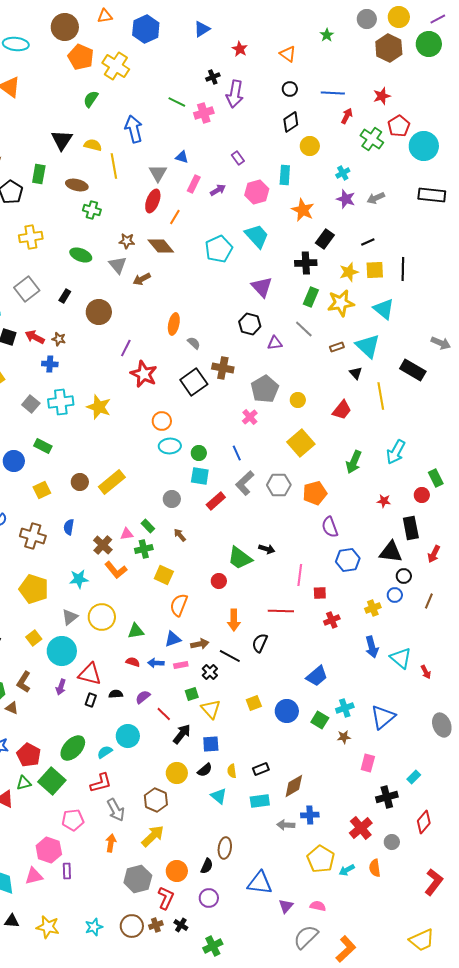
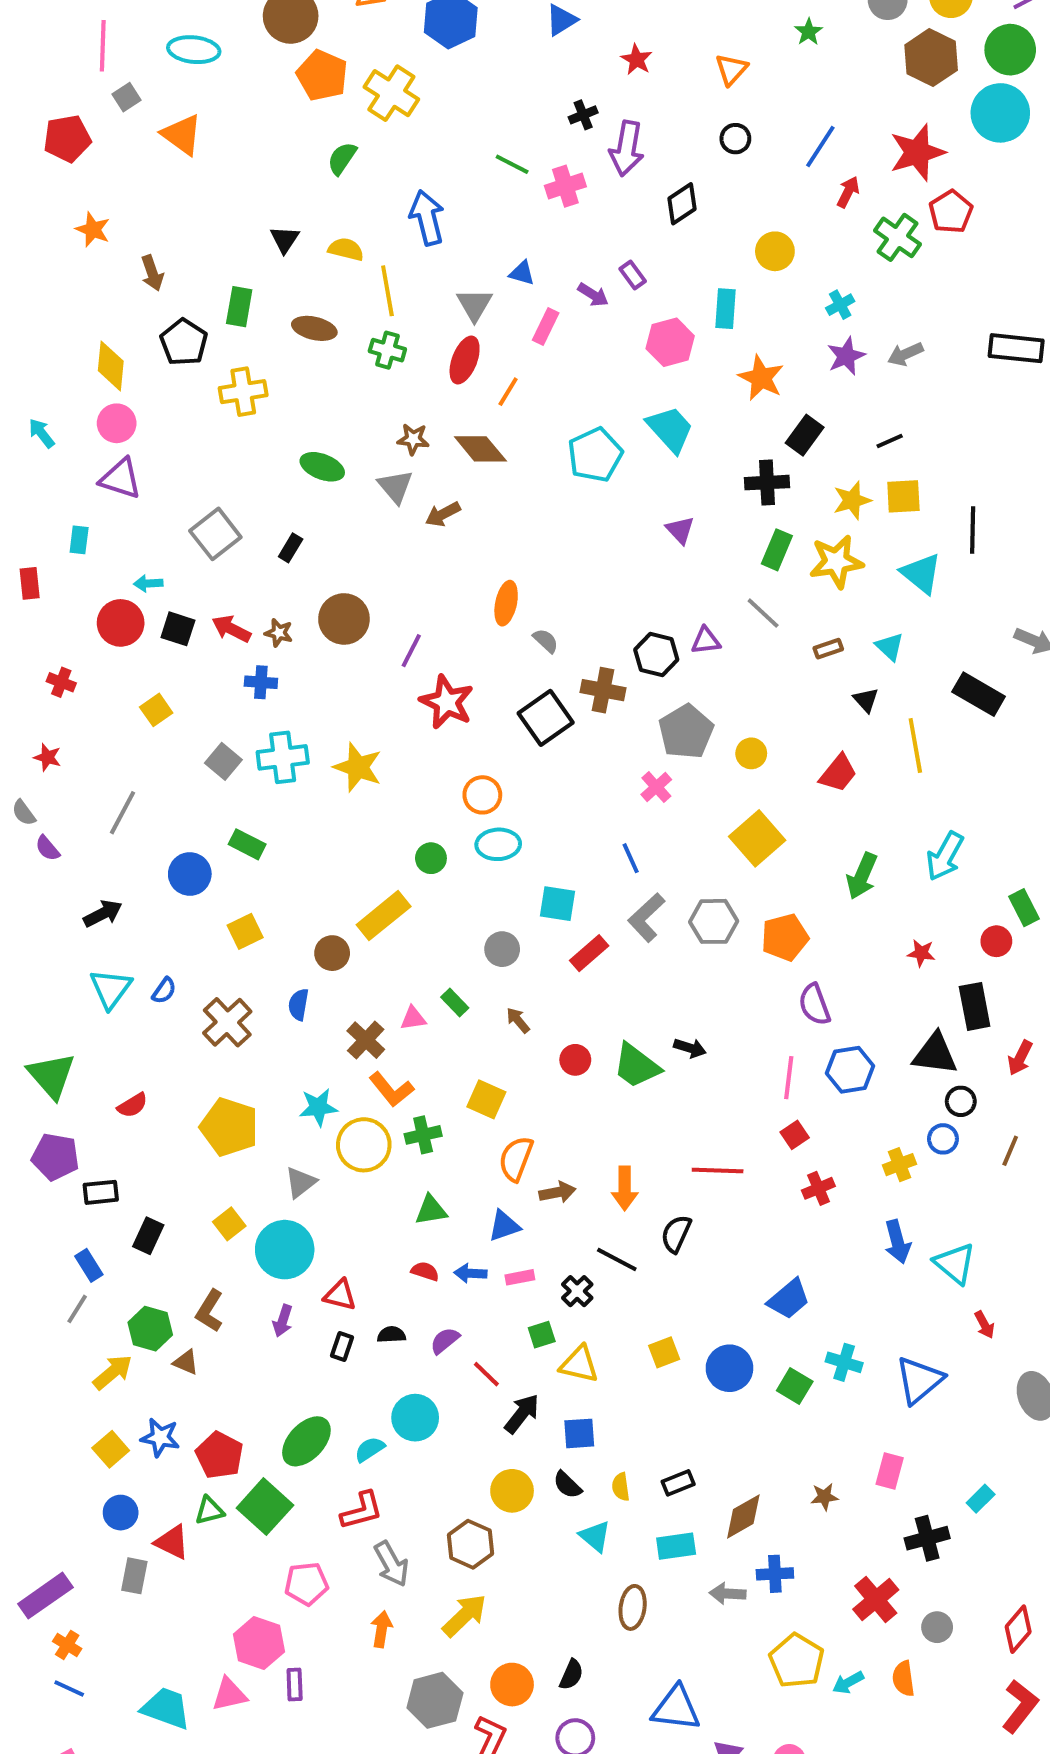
orange triangle: (288, 54) -> (731, 69), turned 36
blue line: (333, 93) -> (820, 146), turned -60
red star: (382, 96) -> (917, 152), size x1.6
black diamond: (291, 122) -> (682, 204), moved
black triangle: (62, 140) -> (285, 239), size x0.7
cyan circle: (424, 146) -> (1000, 113), moved
purple arrow: (218, 190) -> (593, 295), moved, turned 63
purple star: (346, 199) -> (846, 356), turned 30
green cross: (92, 210) -> (387, 350), moved
yellow cross: (31, 237) -> (243, 392), moved
black line: (403, 269) -> (973, 530), moved
purple triangle: (262, 287) -> (680, 530), size x0.7
brown circle: (99, 312) -> (344, 619), moved
black hexagon: (250, 324) -> (656, 655), moved
cyan triangle: (368, 346) -> (890, 647), size x0.6
green circle: (199, 453) -> (431, 858), moved
brown circle: (80, 482) -> (332, 953), moved
brown cross: (33, 536) -> (227, 1022), turned 30
green cross: (144, 549) -> (423, 1135), moved
pink line: (300, 575) -> (789, 1078), moved
red circle: (219, 581) -> (575, 1060), moved
red square: (320, 593) -> (795, 1135), turned -32
yellow circle: (102, 617) -> (364, 1145), moved
brown arrow: (200, 644) -> (557, 1192), moved
red arrow: (426, 672) -> (984, 1325), moved
red triangle: (90, 674) -> (340, 1295), size x0.7
cyan cross: (345, 708) -> (844, 1362), turned 36
yellow triangle: (211, 709) -> (579, 1364), turned -35
brown star: (344, 737) -> (824, 1497), moved
black semicircle: (205, 770) -> (567, 1485), turned 84
red diamond: (424, 822) -> (1018, 1629), moved
brown ellipse: (225, 848) -> (633, 1607), moved

